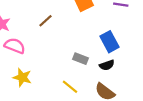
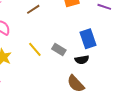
yellow line: (70, 87) -> (35, 49), moved

